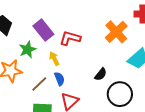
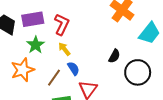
purple rectangle: (43, 30) -> (33, 19), moved, turned -50
red L-shape: (70, 38) -> (62, 24), moved, turned 110

